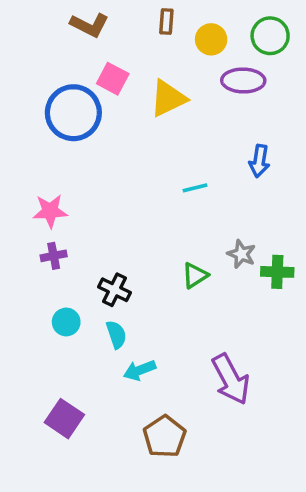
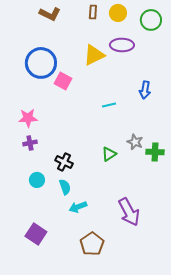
yellow circle: (211, 39) -> (118, 13), moved
pink square: (113, 79) -> (63, 81), moved
purple ellipse: (243, 81) -> (122, 45), moved

